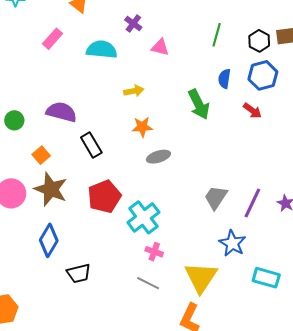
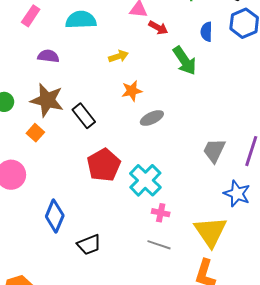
red arrow: (252, 111) -> (158, 28), moved
purple semicircle: (61, 112) -> (48, 56), moved, size x0.7
brown star: (51, 189) -> (47, 100), moved

